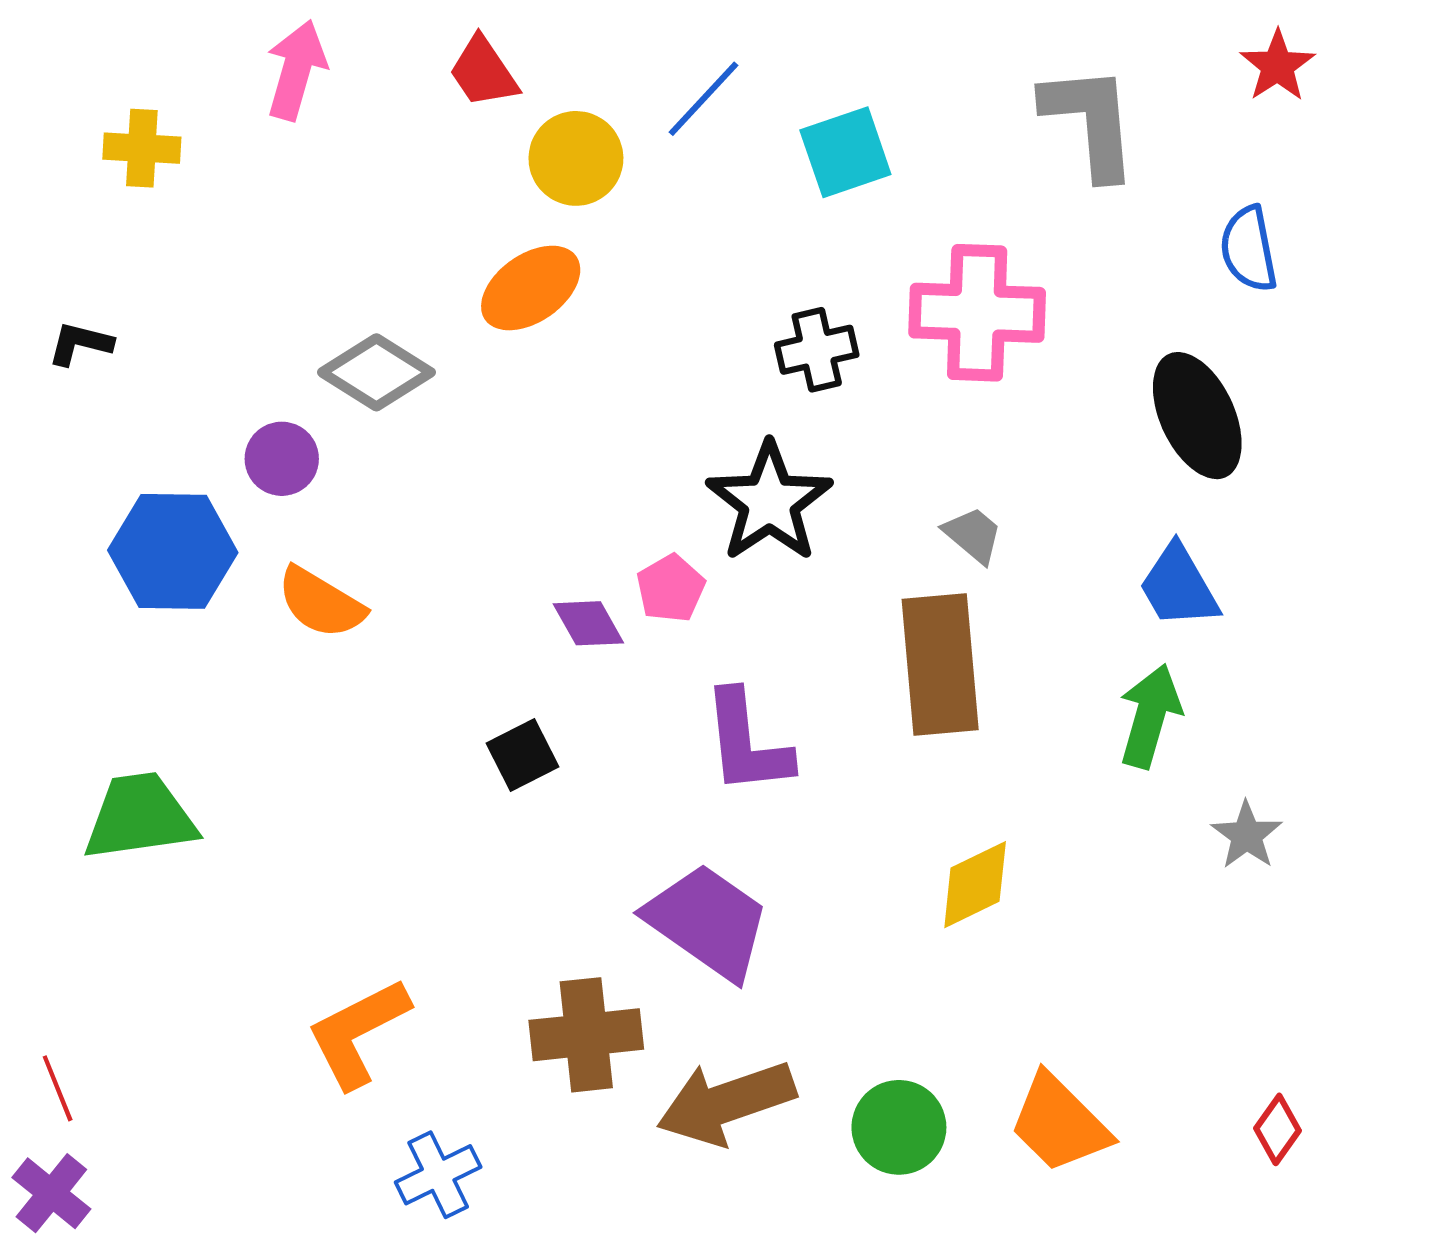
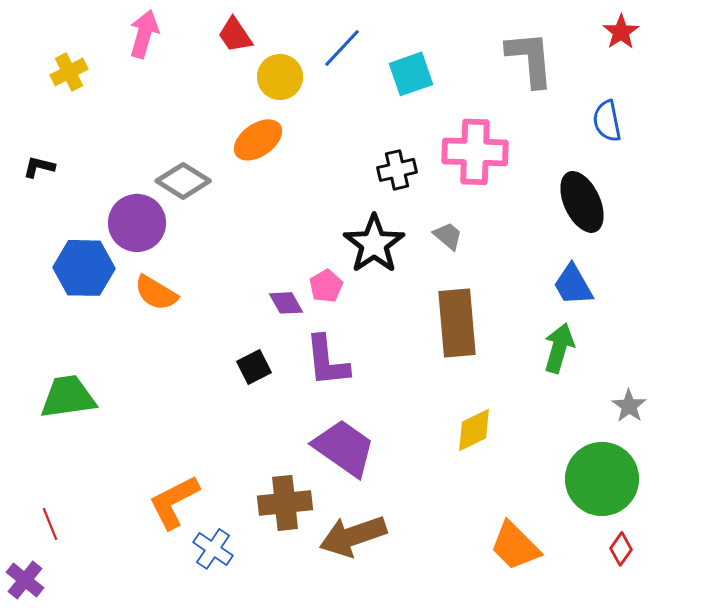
yellow cross: (142, 148) -> (69, 72), turned -30
purple circle: (282, 459) -> (137, 223), size x1.6
gray trapezoid: (973, 535) -> (448, 236), moved
purple L-shape: (747, 743) -> (327, 361), moved
gray star: (1247, 835) -> (629, 406), moved
red line: (58, 1088) -> (50, 524), moved
green circle: (899, 1127) -> (602, 479), moved, size x1.6
blue cross: (438, 1175) -> (213, 549), moved, turned -30

